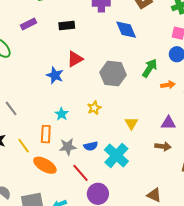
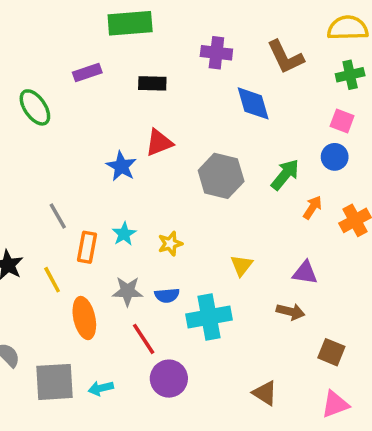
orange arrow: (168, 85) -> (313, 207), turned -56
gray line: (11, 108) -> (58, 216), moved
yellow star: (94, 108) -> (170, 244), moved
orange rectangle: (46, 134) -> (87, 247), moved
cyan cross: (116, 155) -> (209, 317), turned 30
orange ellipse: (45, 165) -> (84, 318), turned 40

